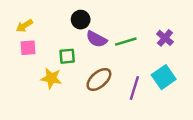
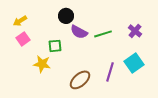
pink square: (28, 48) -> (23, 39), turned -32
brown ellipse: (99, 79) -> (80, 80), moved

